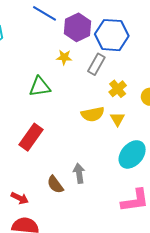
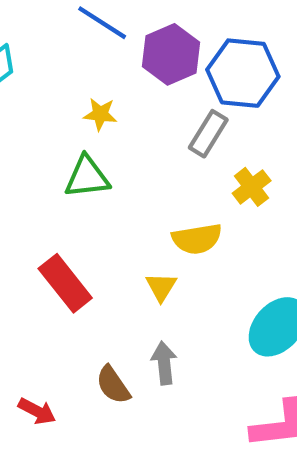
yellow star: (64, 57) -> (100, 114), moved
yellow triangle: (117, 119) -> (161, 287), moved
red rectangle: (31, 137) -> (65, 283), turned -76

